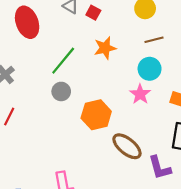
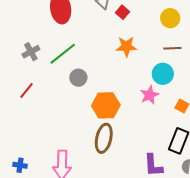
green line: (63, 61) -> (63, 54), moved
brown ellipse: (127, 146) -> (104, 138), moved, turned 52

